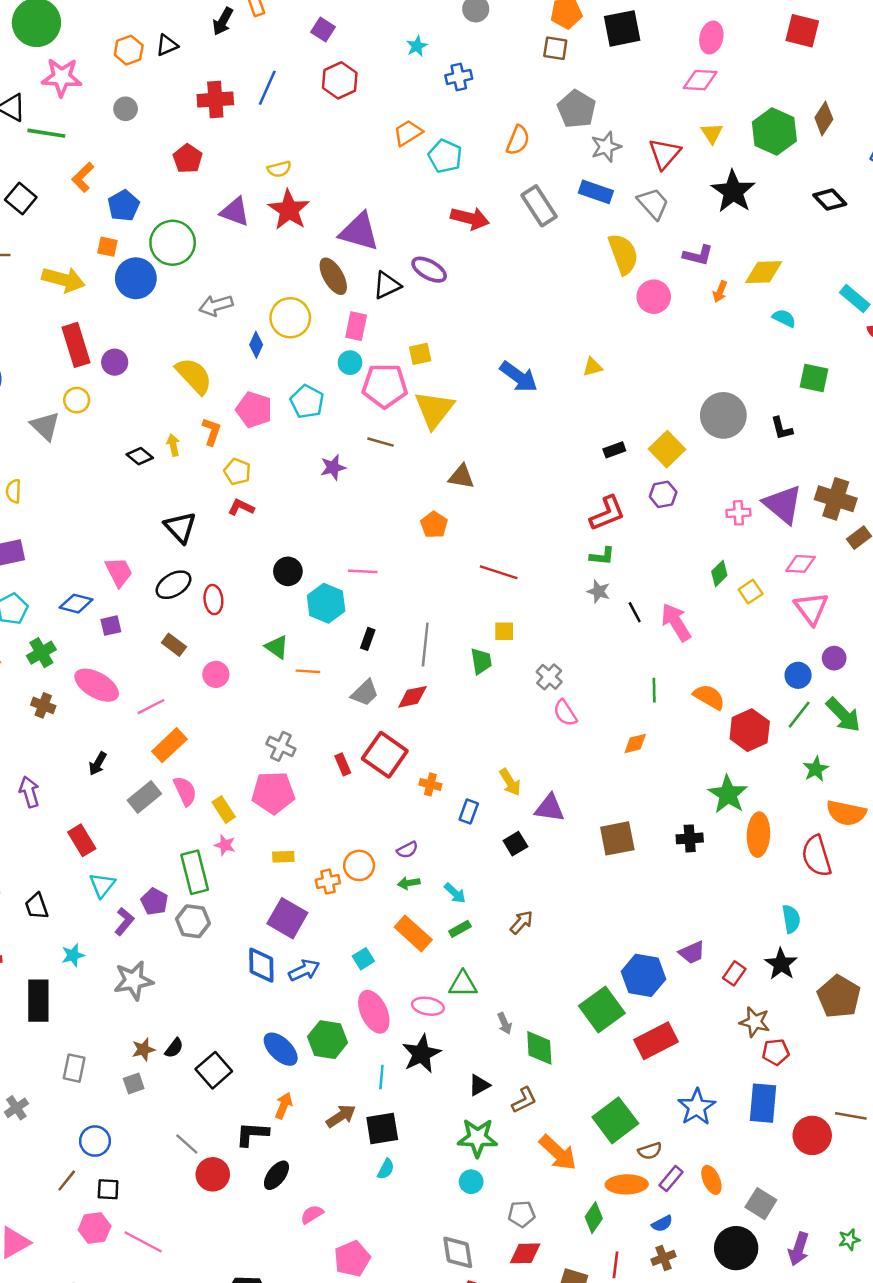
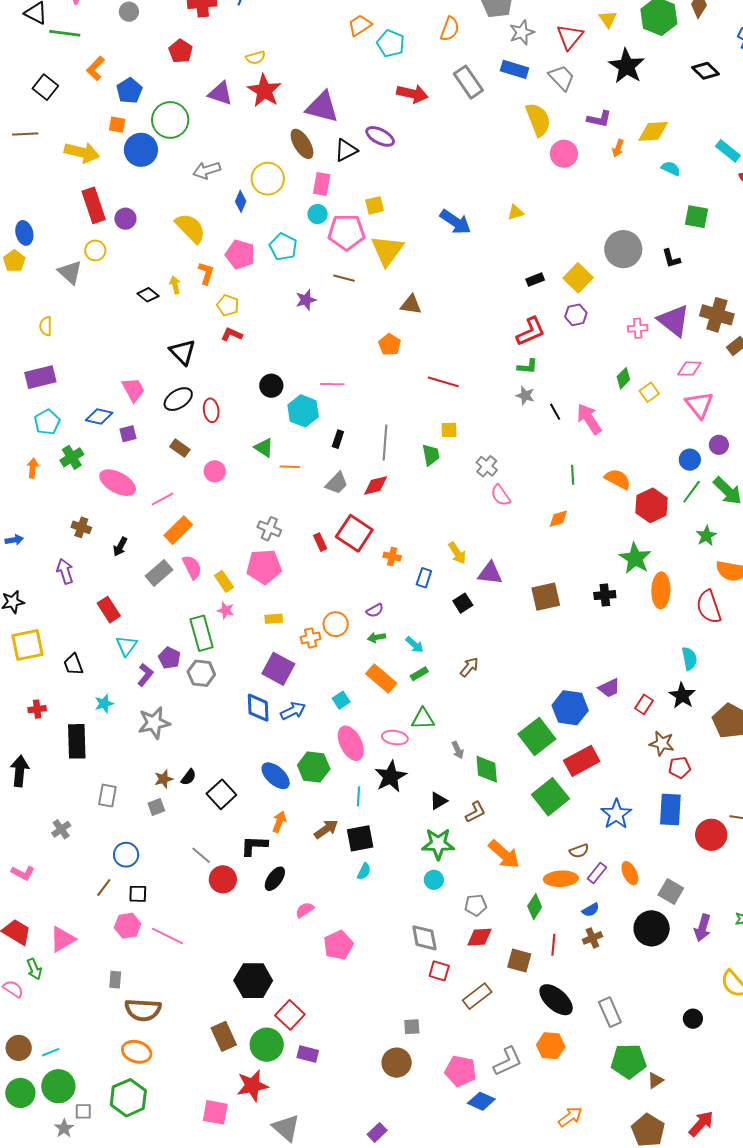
brown cross: (43, 705) -> (81, 527), moved
green square: (615, 1120) -> (550, 797), moved

